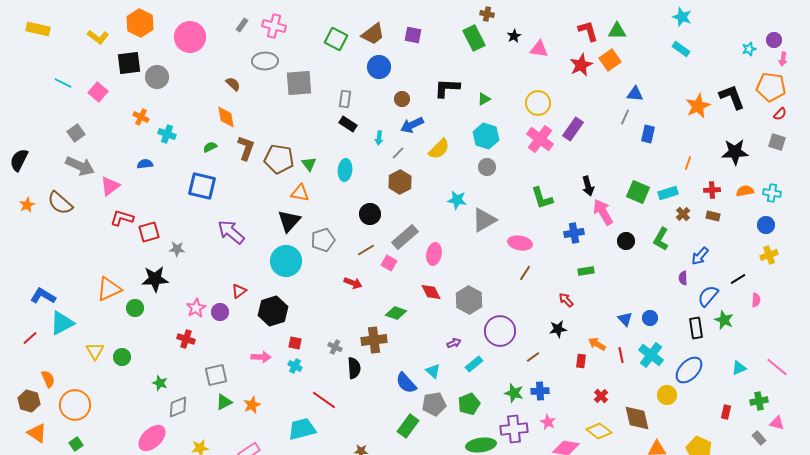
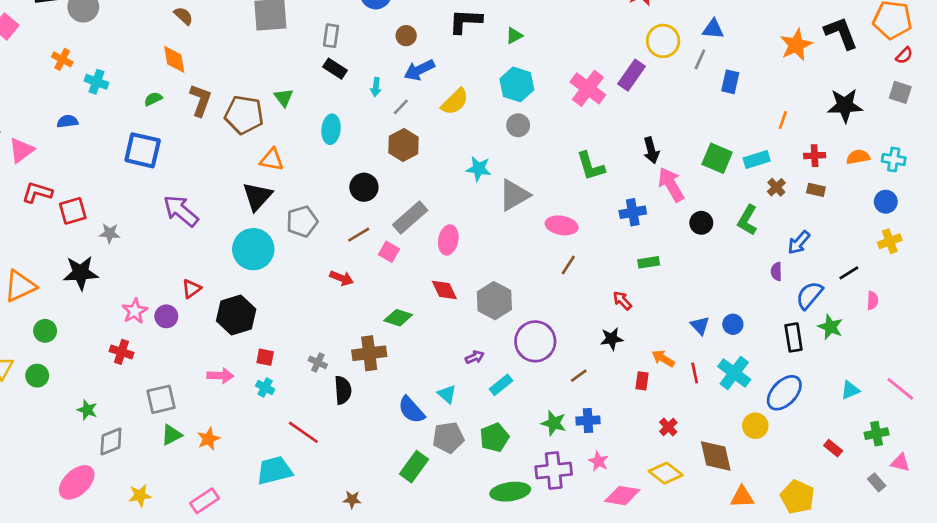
yellow circle: (538, 103) -> (663, 41), moved
green triangle: (309, 164) -> (284, 98), moved
green circle: (135, 308) -> (45, 331), moved
red rectangle: (726, 412) -> (833, 448), turned -64

